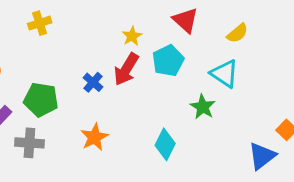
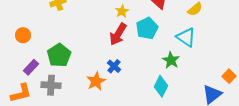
blue cross: (93, 82) -> (114, 66), moved
green pentagon: (41, 100) -> (59, 55), turned 30
cyan diamond: (165, 144) -> (161, 86), moved

